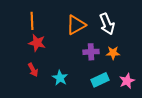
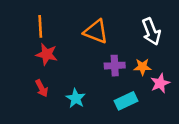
white arrow: (107, 24) -> (151, 32), moved
orange triangle: (76, 25) -> (96, 32), turned 50
pink star: (127, 81) -> (160, 83), moved

